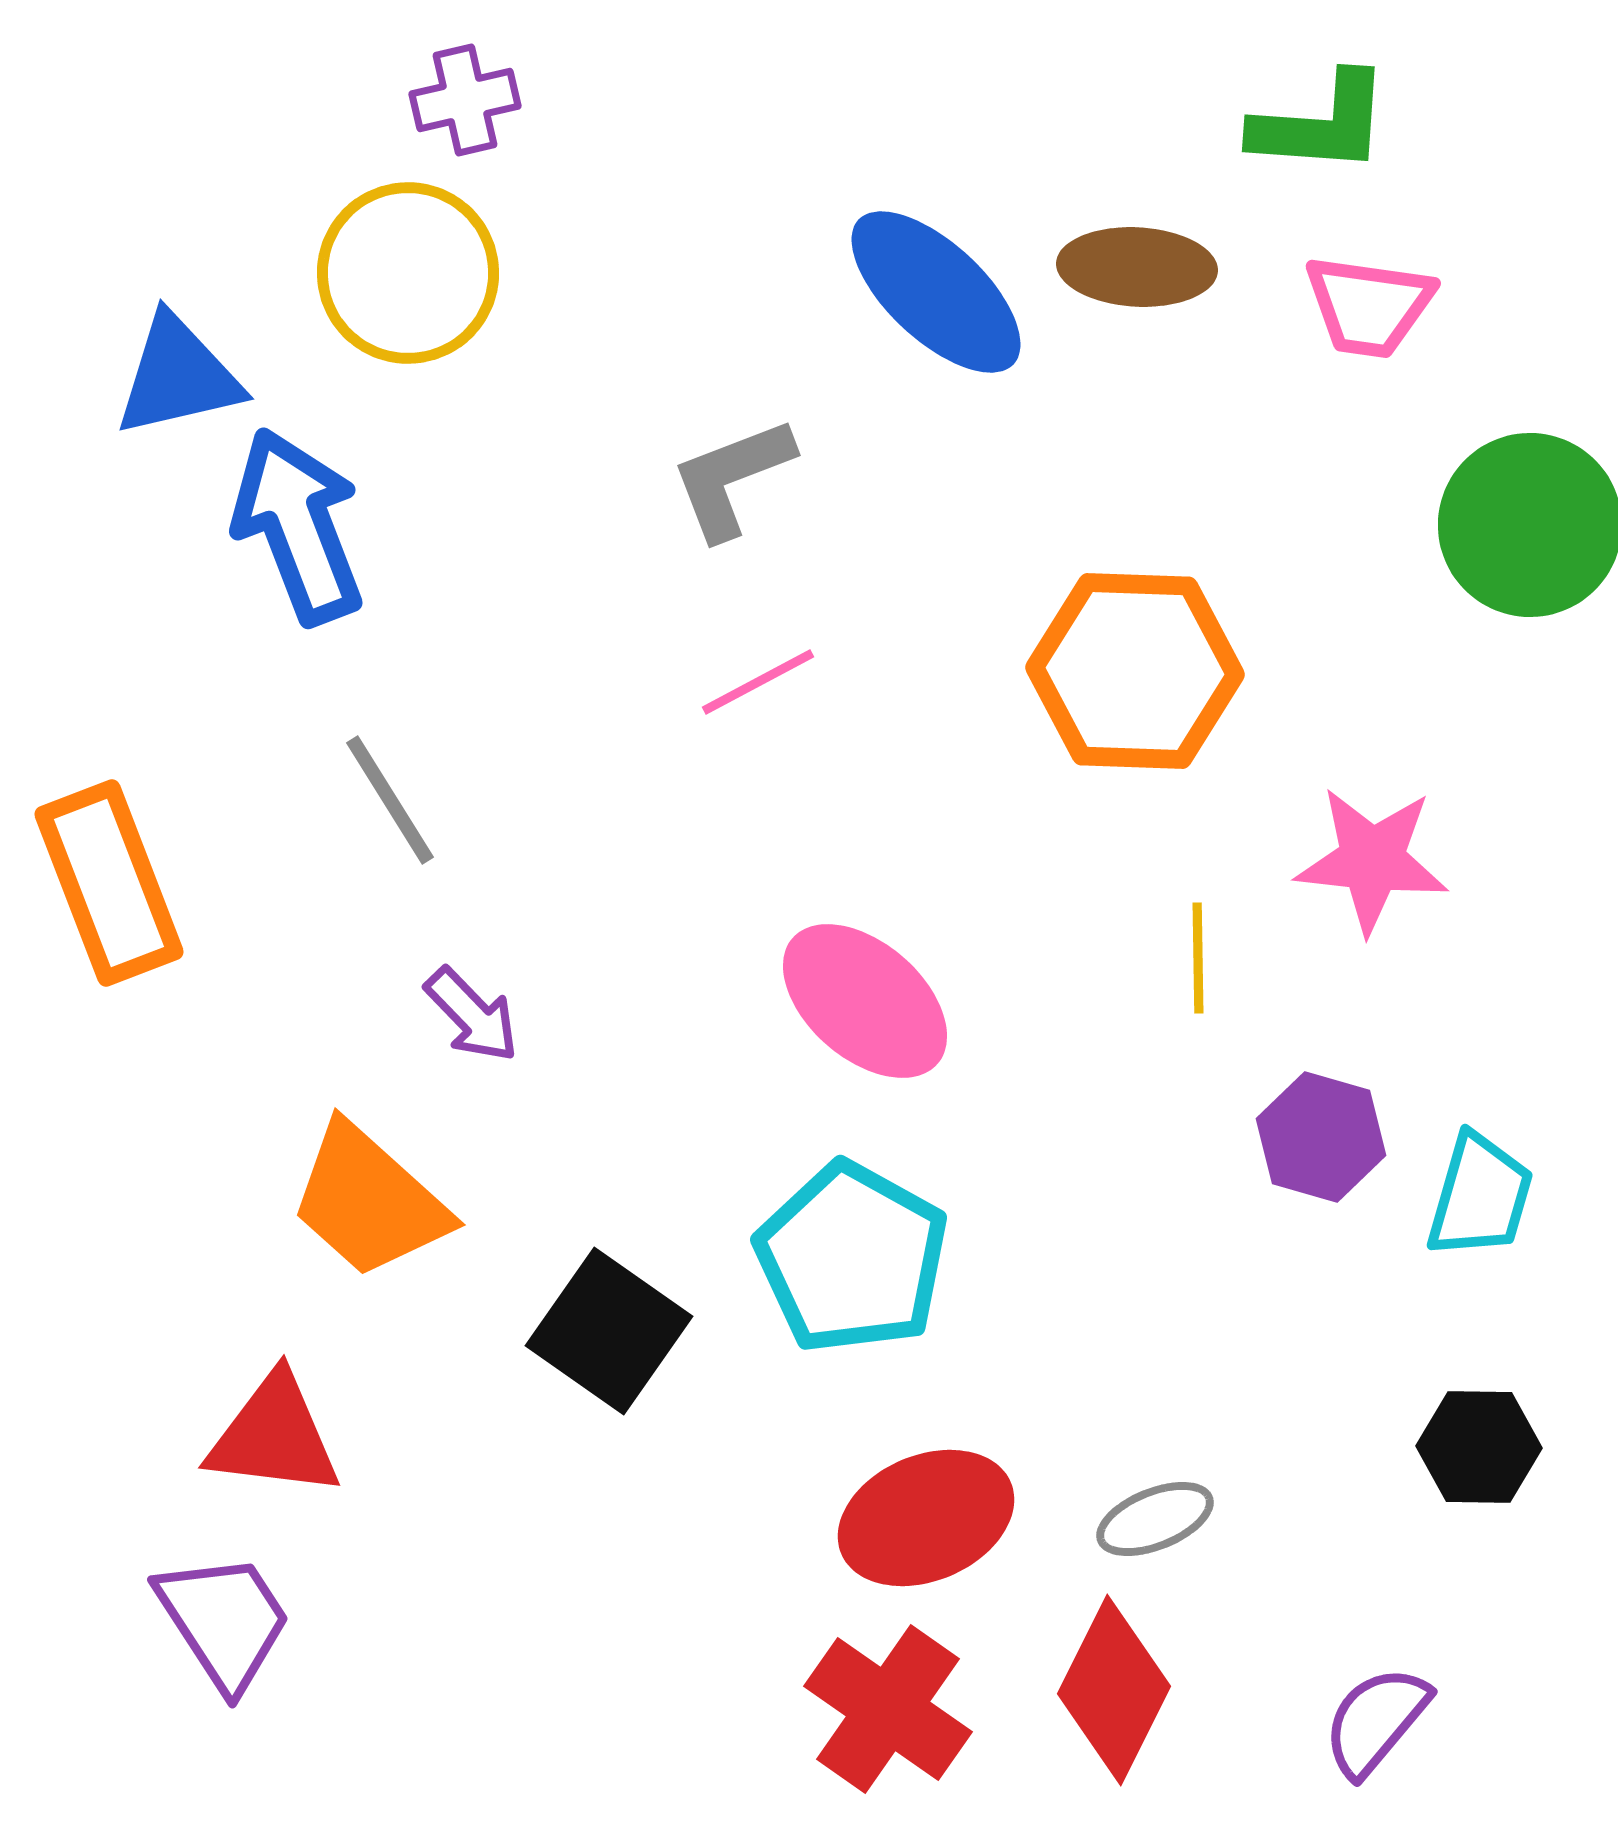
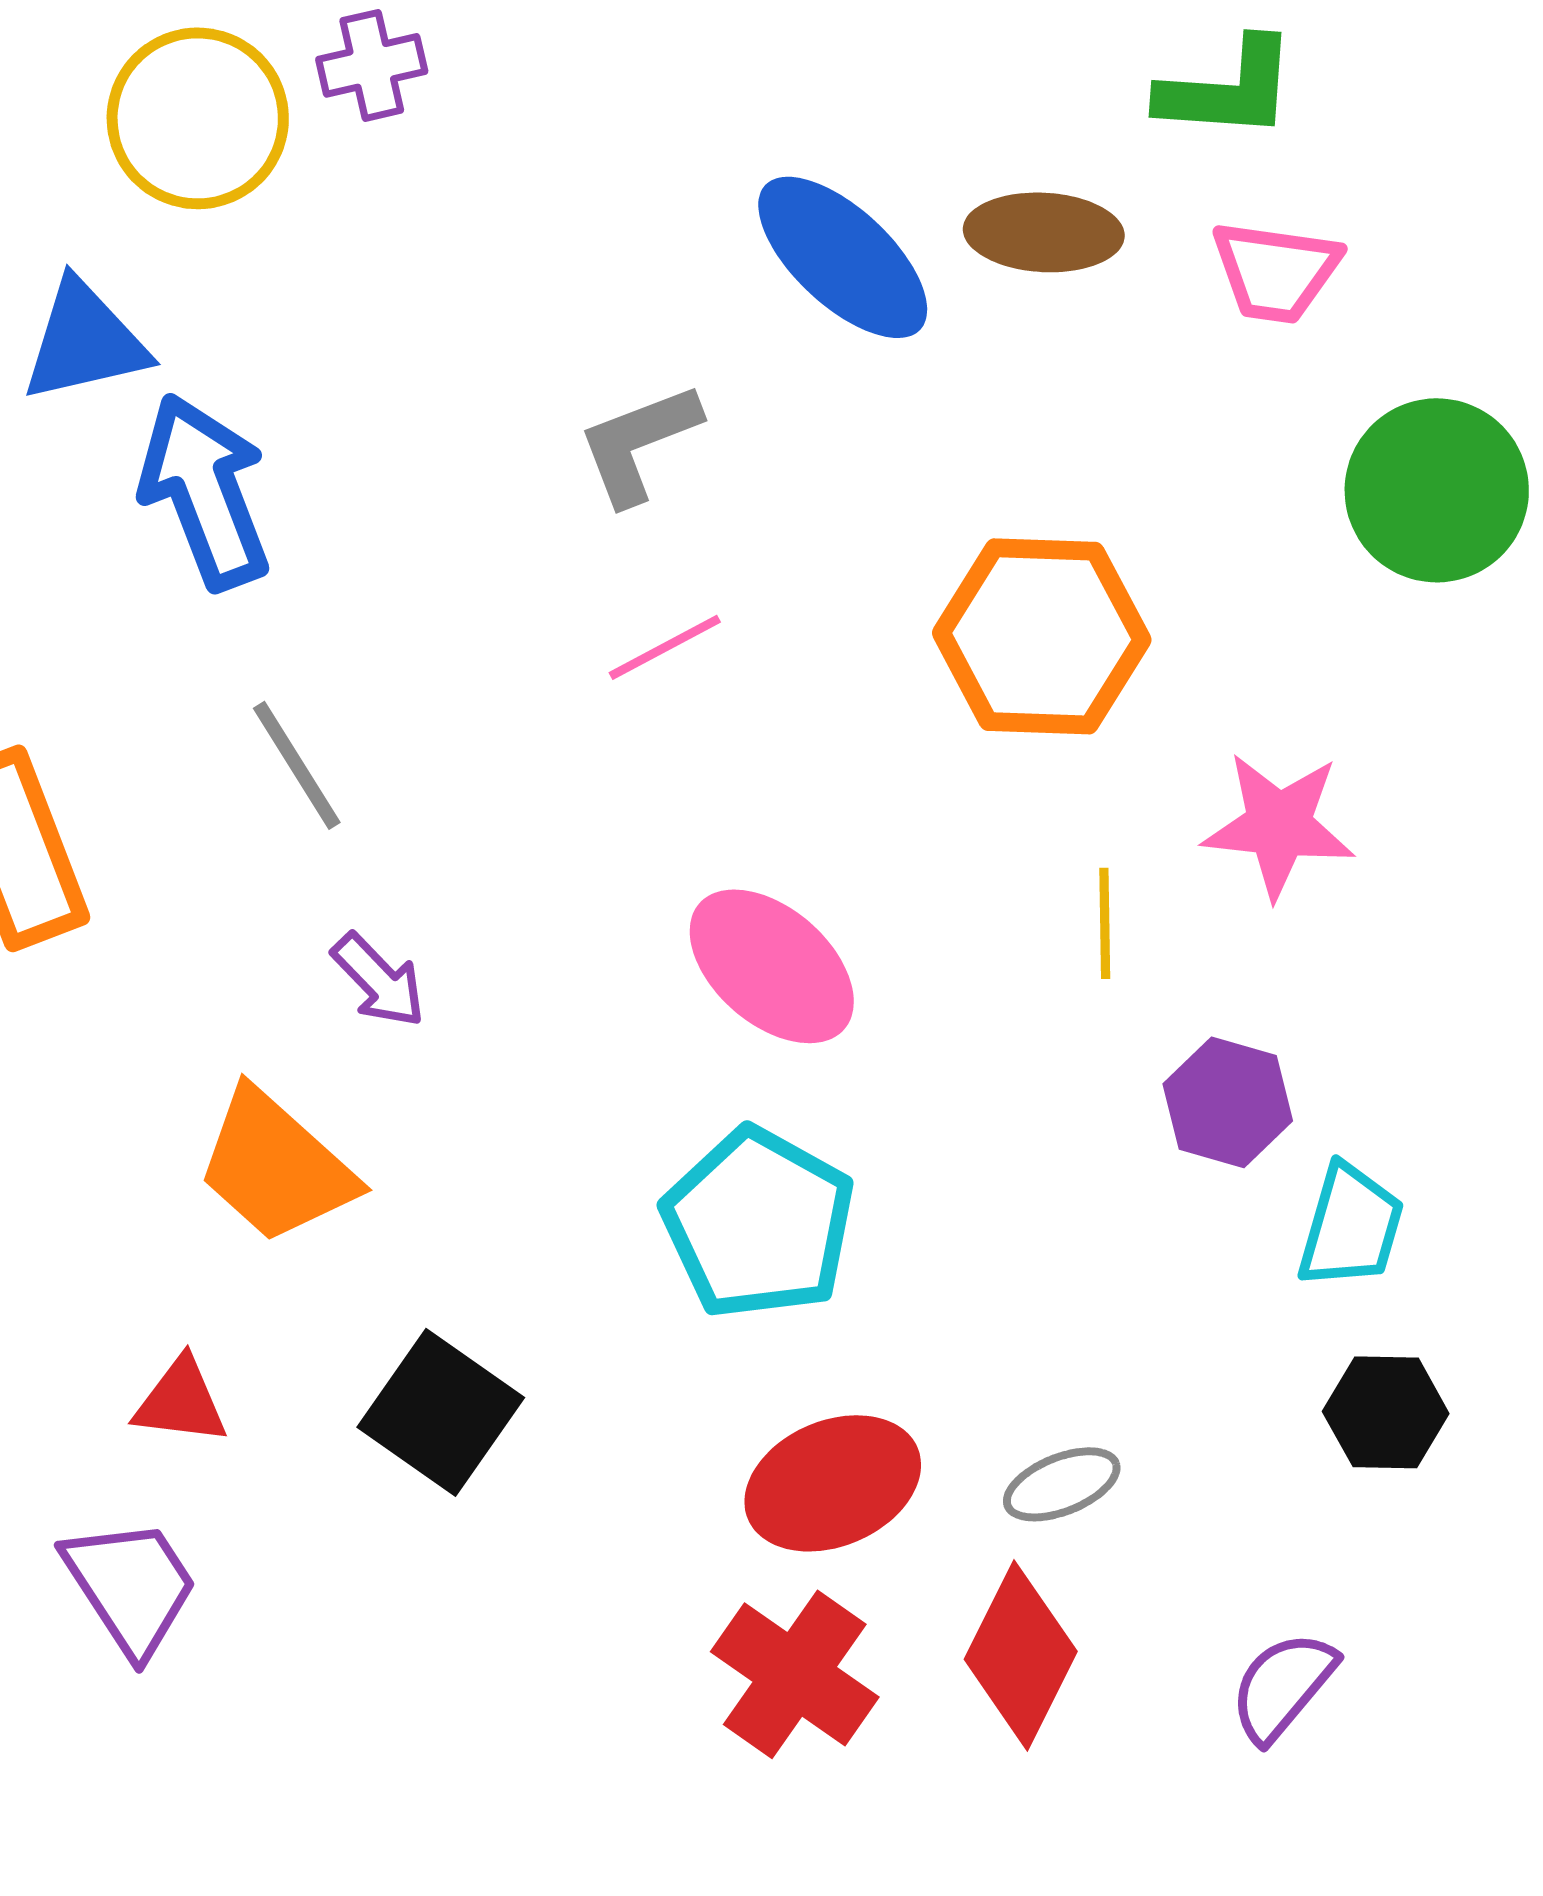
yellow circle: (408, 273) -> (198, 118), moved
cyan trapezoid: (1480, 1196) -> (1351, 1226), moved
black square: (609, 1331) -> (441, 1412), moved
red triangle: (274, 1436) -> (181, 1401), size x0.7

